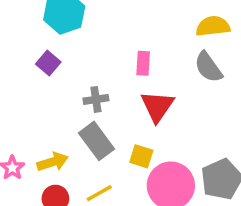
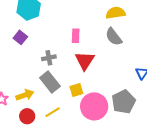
yellow square: (141, 156) -> (76, 90), turned -32

